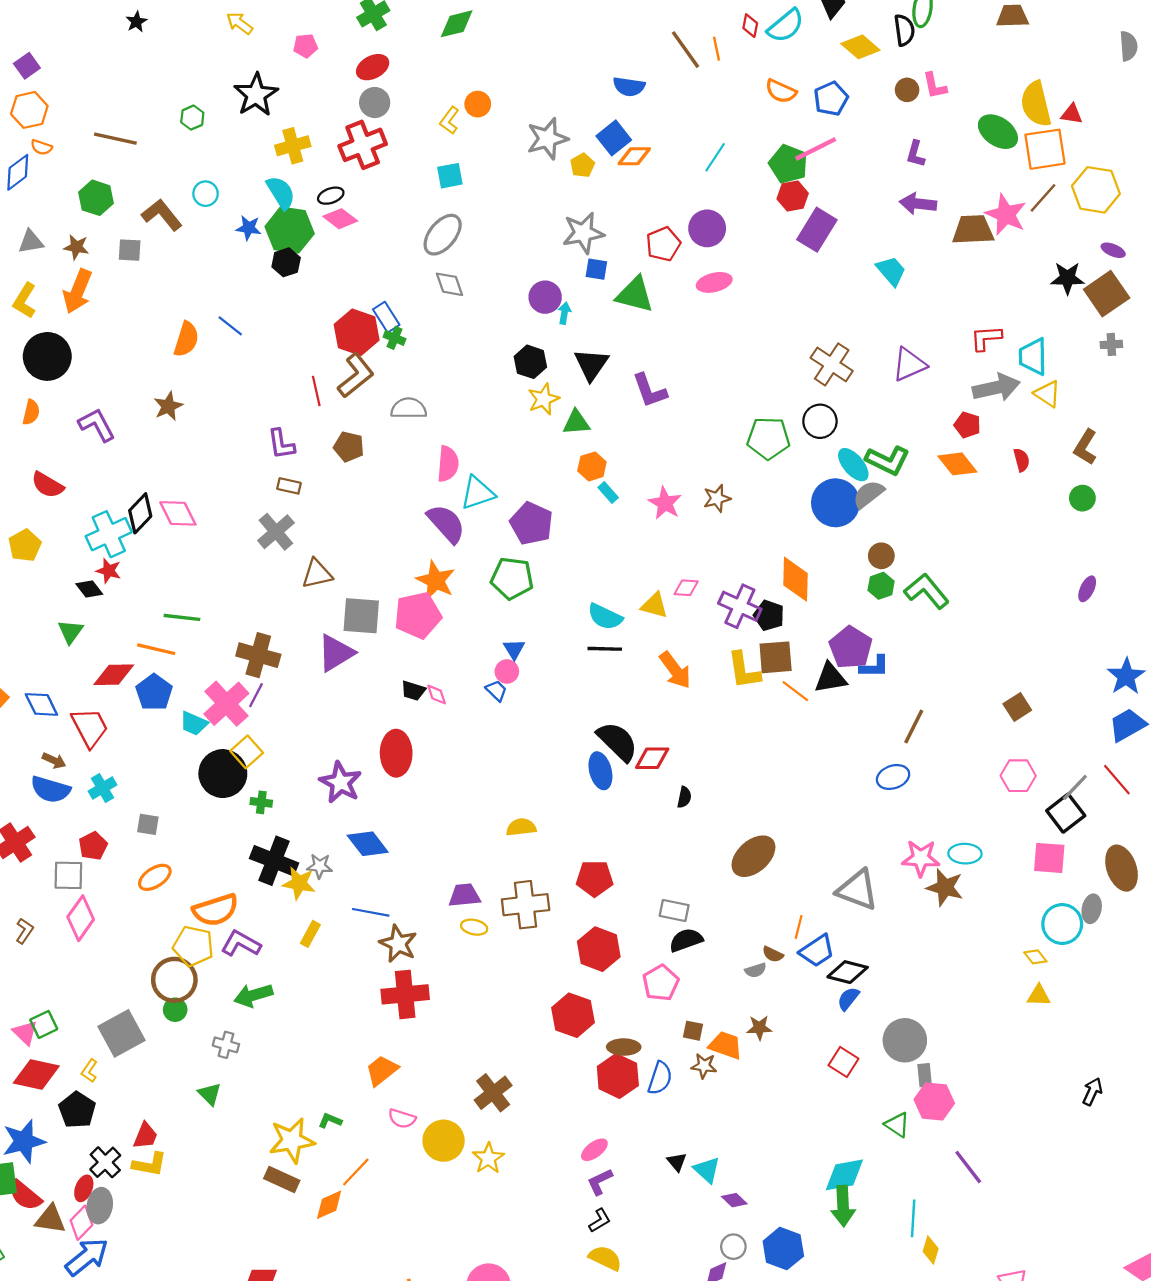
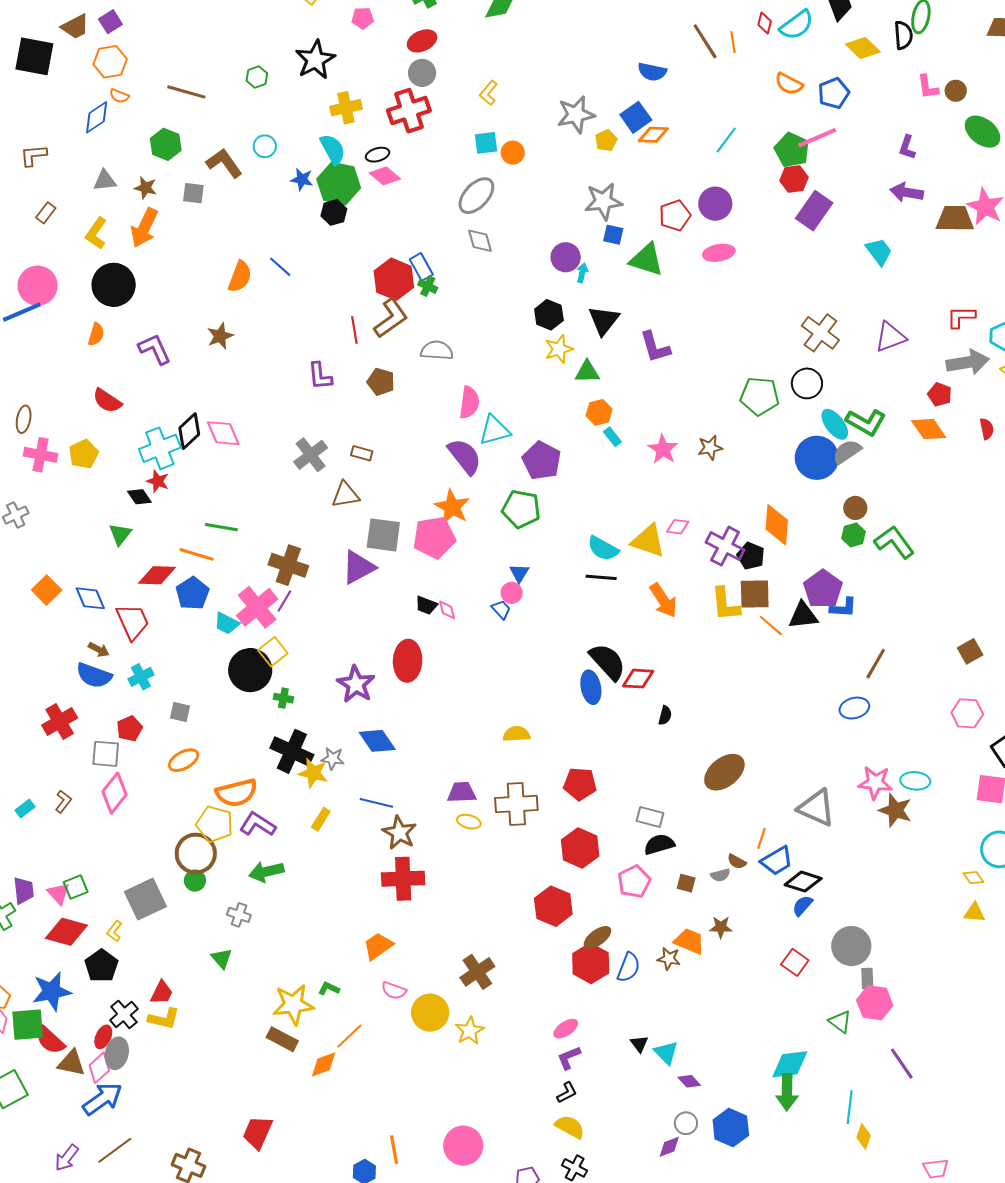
brown circle: (907, 90) -> (956, 91), moved
orange circle: (478, 104) -> (513, 153), moved
brown rectangle: (289, 486) -> (362, 453), moved
yellow triangle: (655, 605) -> (648, 541), size x1.4
brown square: (693, 1031) -> (686, 883), moved
brown ellipse: (624, 1047) -> (597, 937), turned -40

